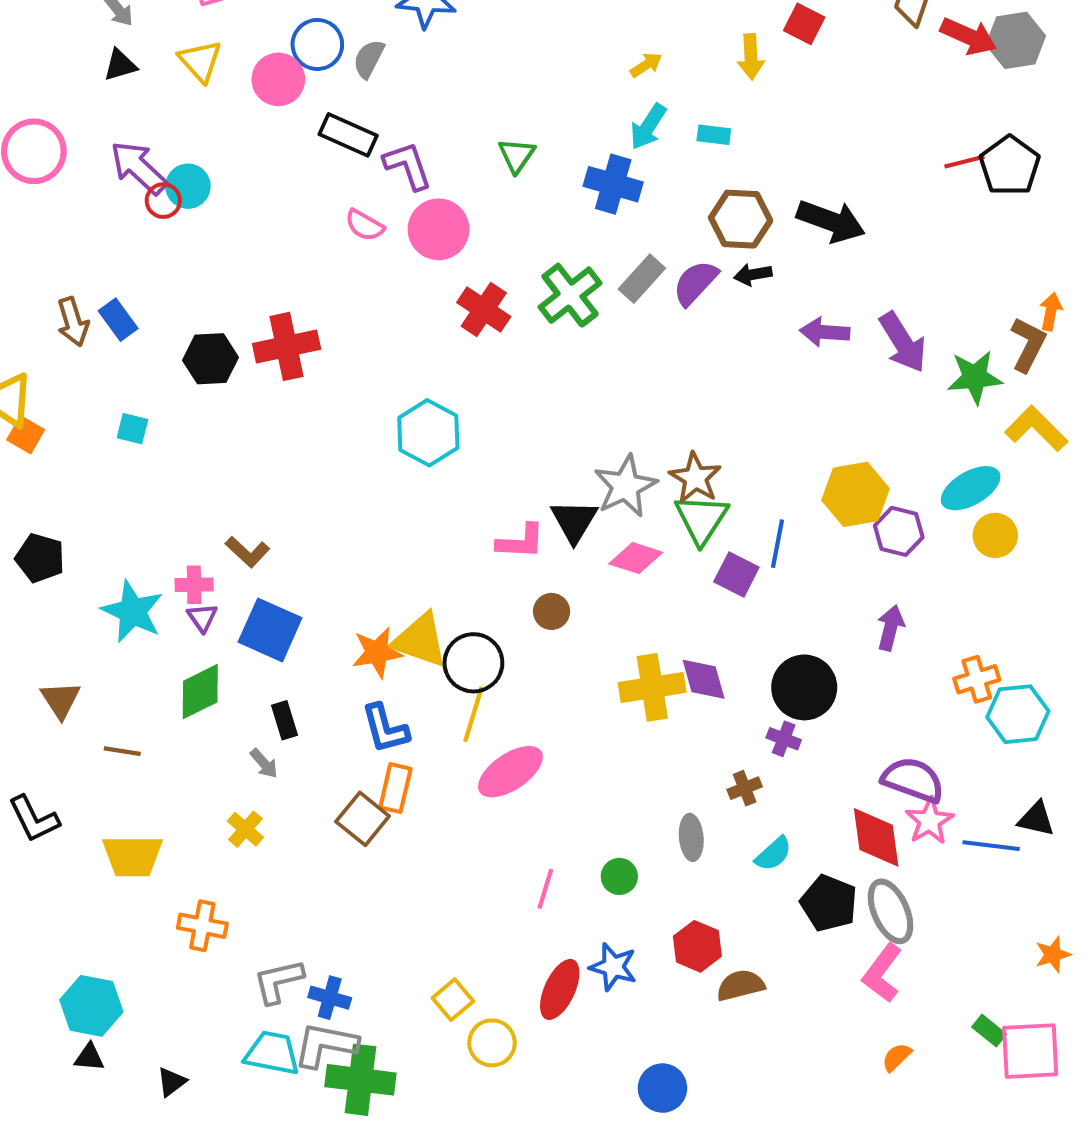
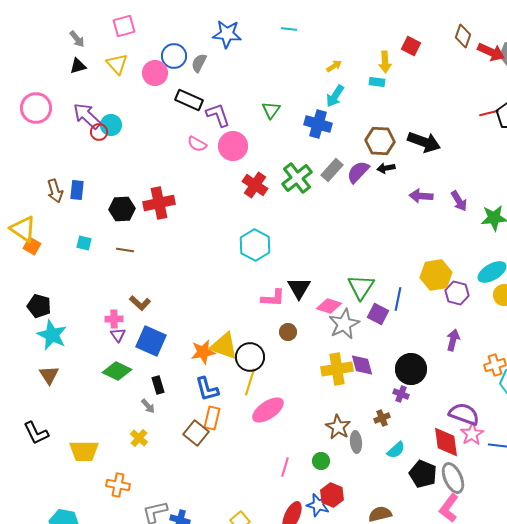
cyan rectangle: (714, 135) -> (377, 82), moved
blue rectangle: (118, 320) -> (77, 190), turned 42
purple arrow: (903, 342) -> (459, 201), size x0.7
cyan hexagon: (428, 433) -> (255, 245), moved
brown star: (695, 478) -> (338, 427), moved
gray star: (625, 486) -> (344, 324), moved
cyan star: (132, 611) -> (52, 335), moved
green diamond: (200, 692) -> (117, 371), turned 52
brown line: (122, 751) -> (125, 250), moved
red hexagon: (697, 946) -> (332, 495), moved

